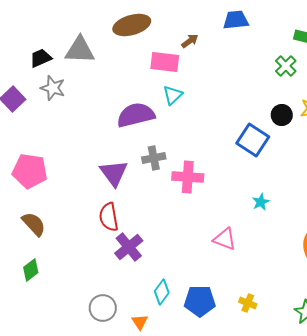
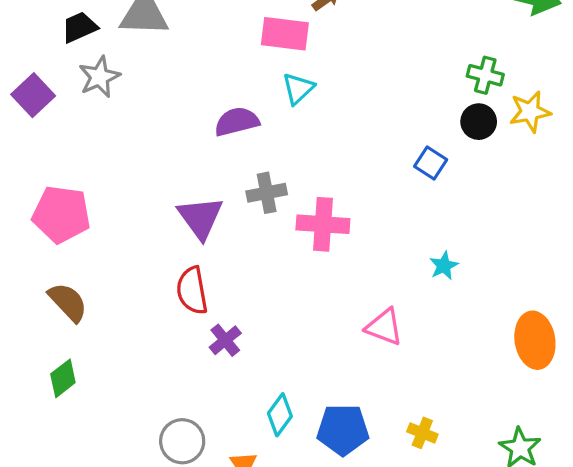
green cross: (286, 66) -> (485, 75), moved, turned -30
gray star: (53, 88) -> (99, 77), turned 30
purple semicircle: (136, 115) -> (237, 122), size x0.7
blue square: (253, 140) -> (431, 163), size x0.6
purple cross: (129, 247) -> (225, 340), size x0.7

